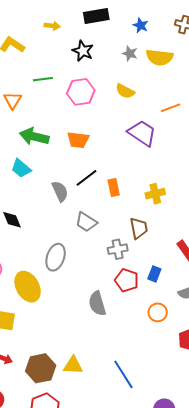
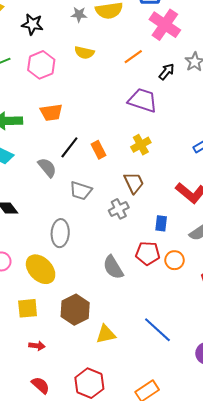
purple trapezoid: (142, 133) -> (143, 100), moved
red pentagon: (127, 280) -> (148, 253), moved
brown hexagon: (41, 368) -> (75, 310), moved

